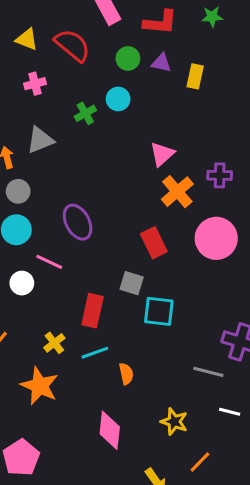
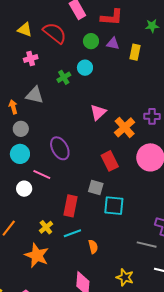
green star: (212, 17) -> (152, 26), moved
gray triangle: (40, 140) -> (35, 95), turned 36
pink triangle: (162, 154) -> (98, 112), moved

